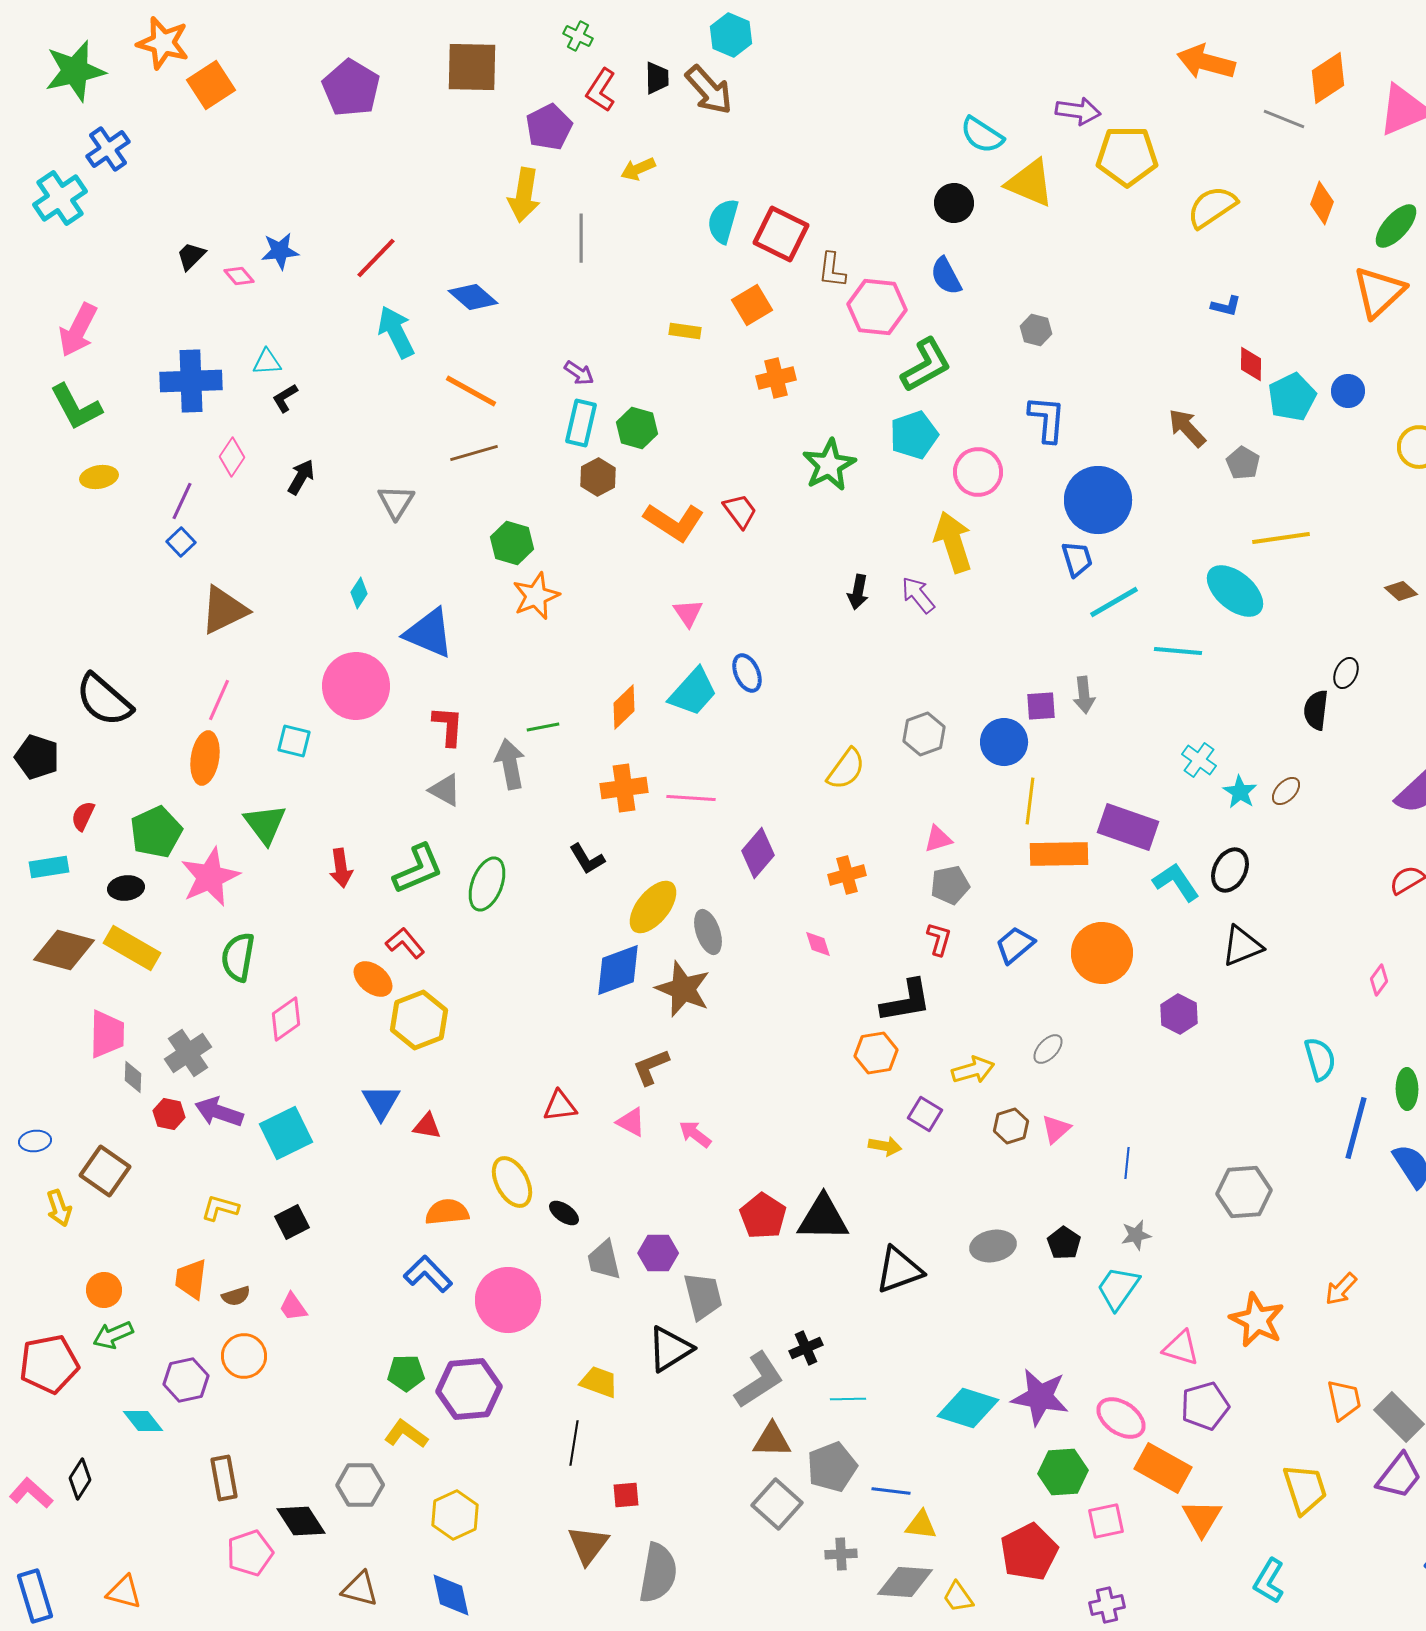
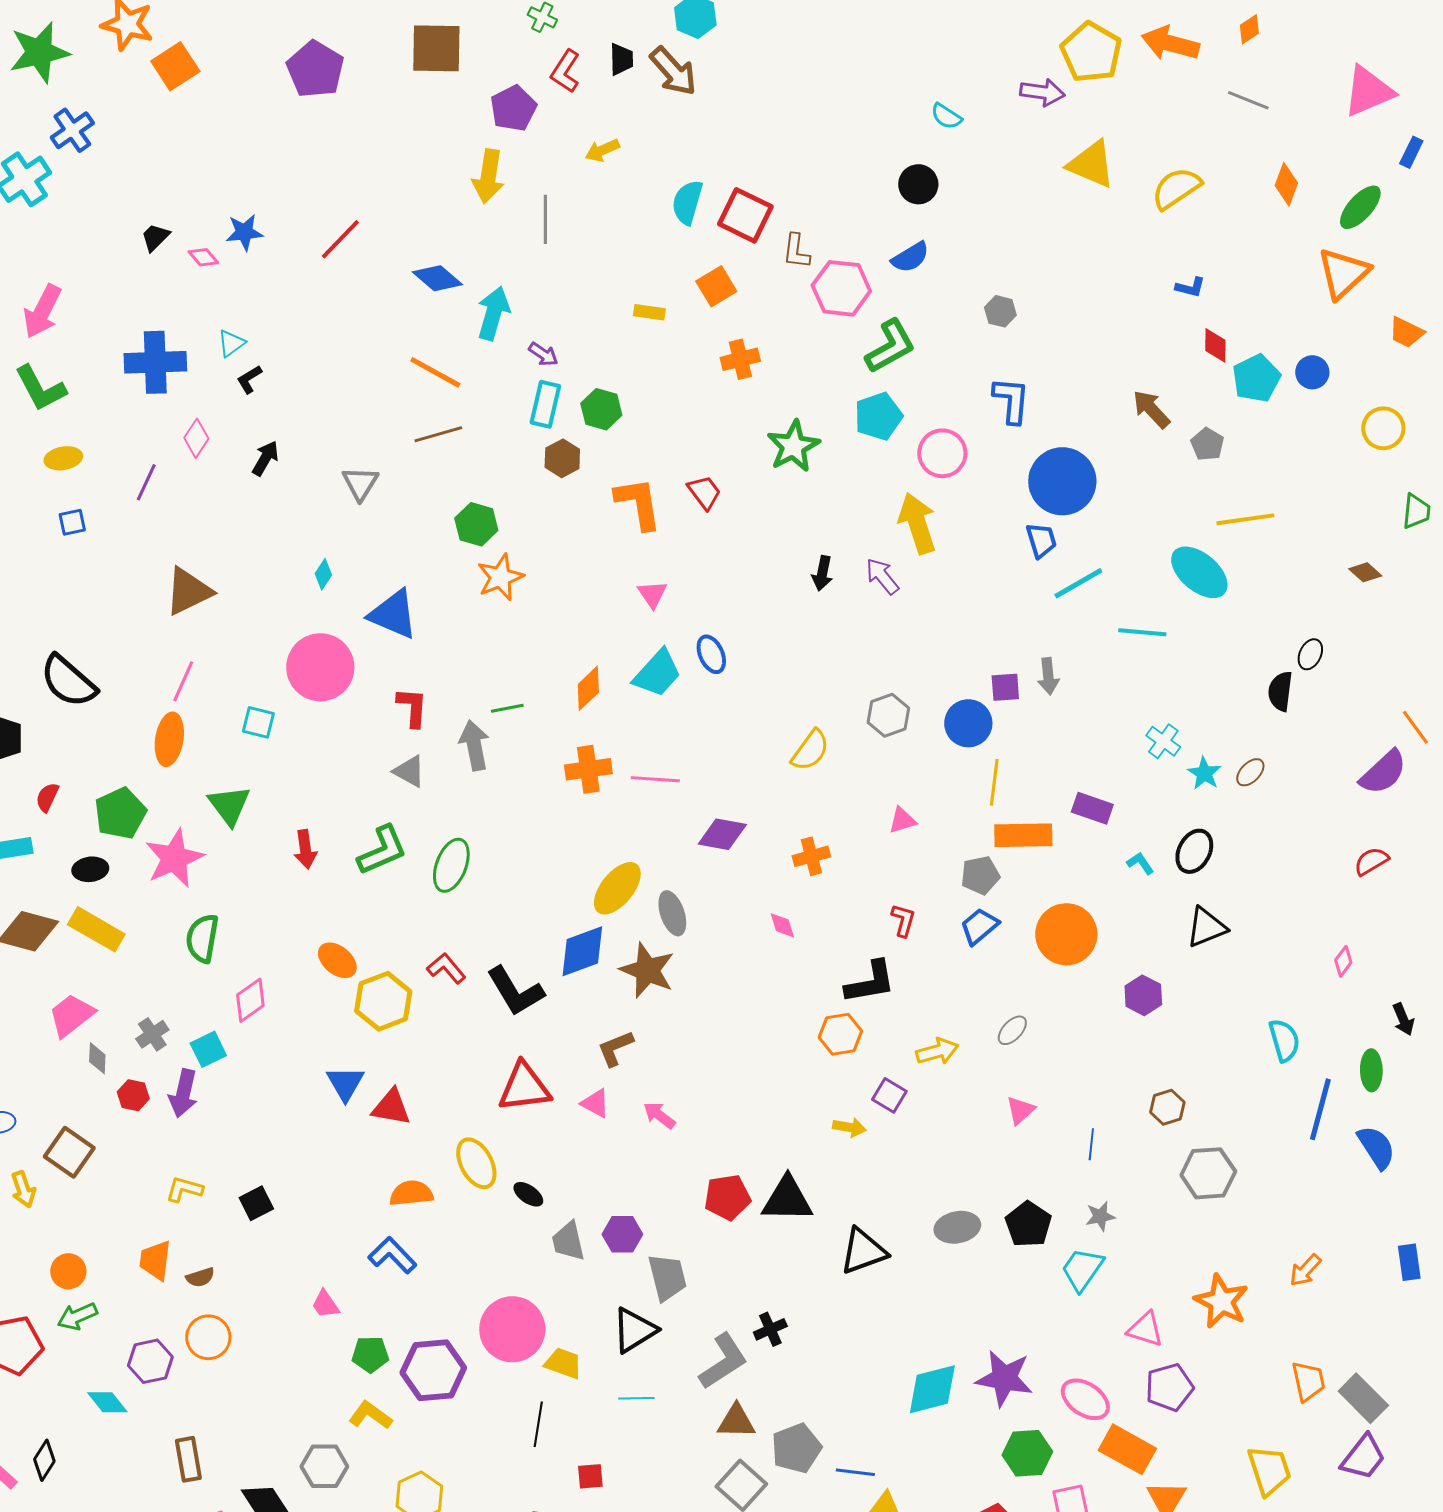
orange diamond: (1328, 78) -> (1249, 29), moved, size x0.6
cyan semicircle: (982, 135) -> (946, 116), size x0.7
yellow pentagon: (1127, 156) -> (1091, 52), moved, turned 30
yellow triangle: (1030, 183) -> (1091, 164), moved
blue semicircle: (946, 276) -> (910, 257), turned -93
cyan arrow: (396, 332) -> (493, 313), moved, turned 42
cyan triangle: (267, 362) -> (231, 343), turned -32
orange L-shape: (674, 522) -> (638, 503), turned -132
blue square: (181, 542) -> (72, 522), moved, turned 32
purple rectangle: (1128, 827) -> (1092, 808), size x0.7
purple diamond: (758, 853) -> (722, 834), turned 60
black L-shape: (587, 859) -> (515, 991), moved, size x1.6
cyan L-shape: (1176, 882) -> (1140, 863), size x0.6
gray pentagon: (950, 885) -> (980, 875), moved
red L-shape: (405, 943) -> (446, 968), moved
pink trapezoid: (107, 1034) -> (71, 1015), turned -129
gray cross: (188, 1053) -> (152, 1034), size x0.7
red triangle: (560, 1106) -> (524, 1087), size x1.6
purple arrow: (219, 1112) -> (183, 1093), turned -96
red triangle: (427, 1126) -> (391, 1107), size x1.4
brown hexagon: (1011, 1126) -> (1167, 1107), moved
cyan square: (286, 1133) -> (208, 1049), moved, size x0.7
red pentagon: (763, 1216) -> (727, 1197), turned 30
black pentagon: (1064, 1243) -> (1028, 1224), size x1.4
pink circle: (508, 1300) -> (512, 1329), moved
pink trapezoid: (293, 1307) -> (325, 1304), moved
cyan line: (848, 1399) -> (636, 1398), moved
cyan diamond: (968, 1408) -> (932, 1389), turned -32

